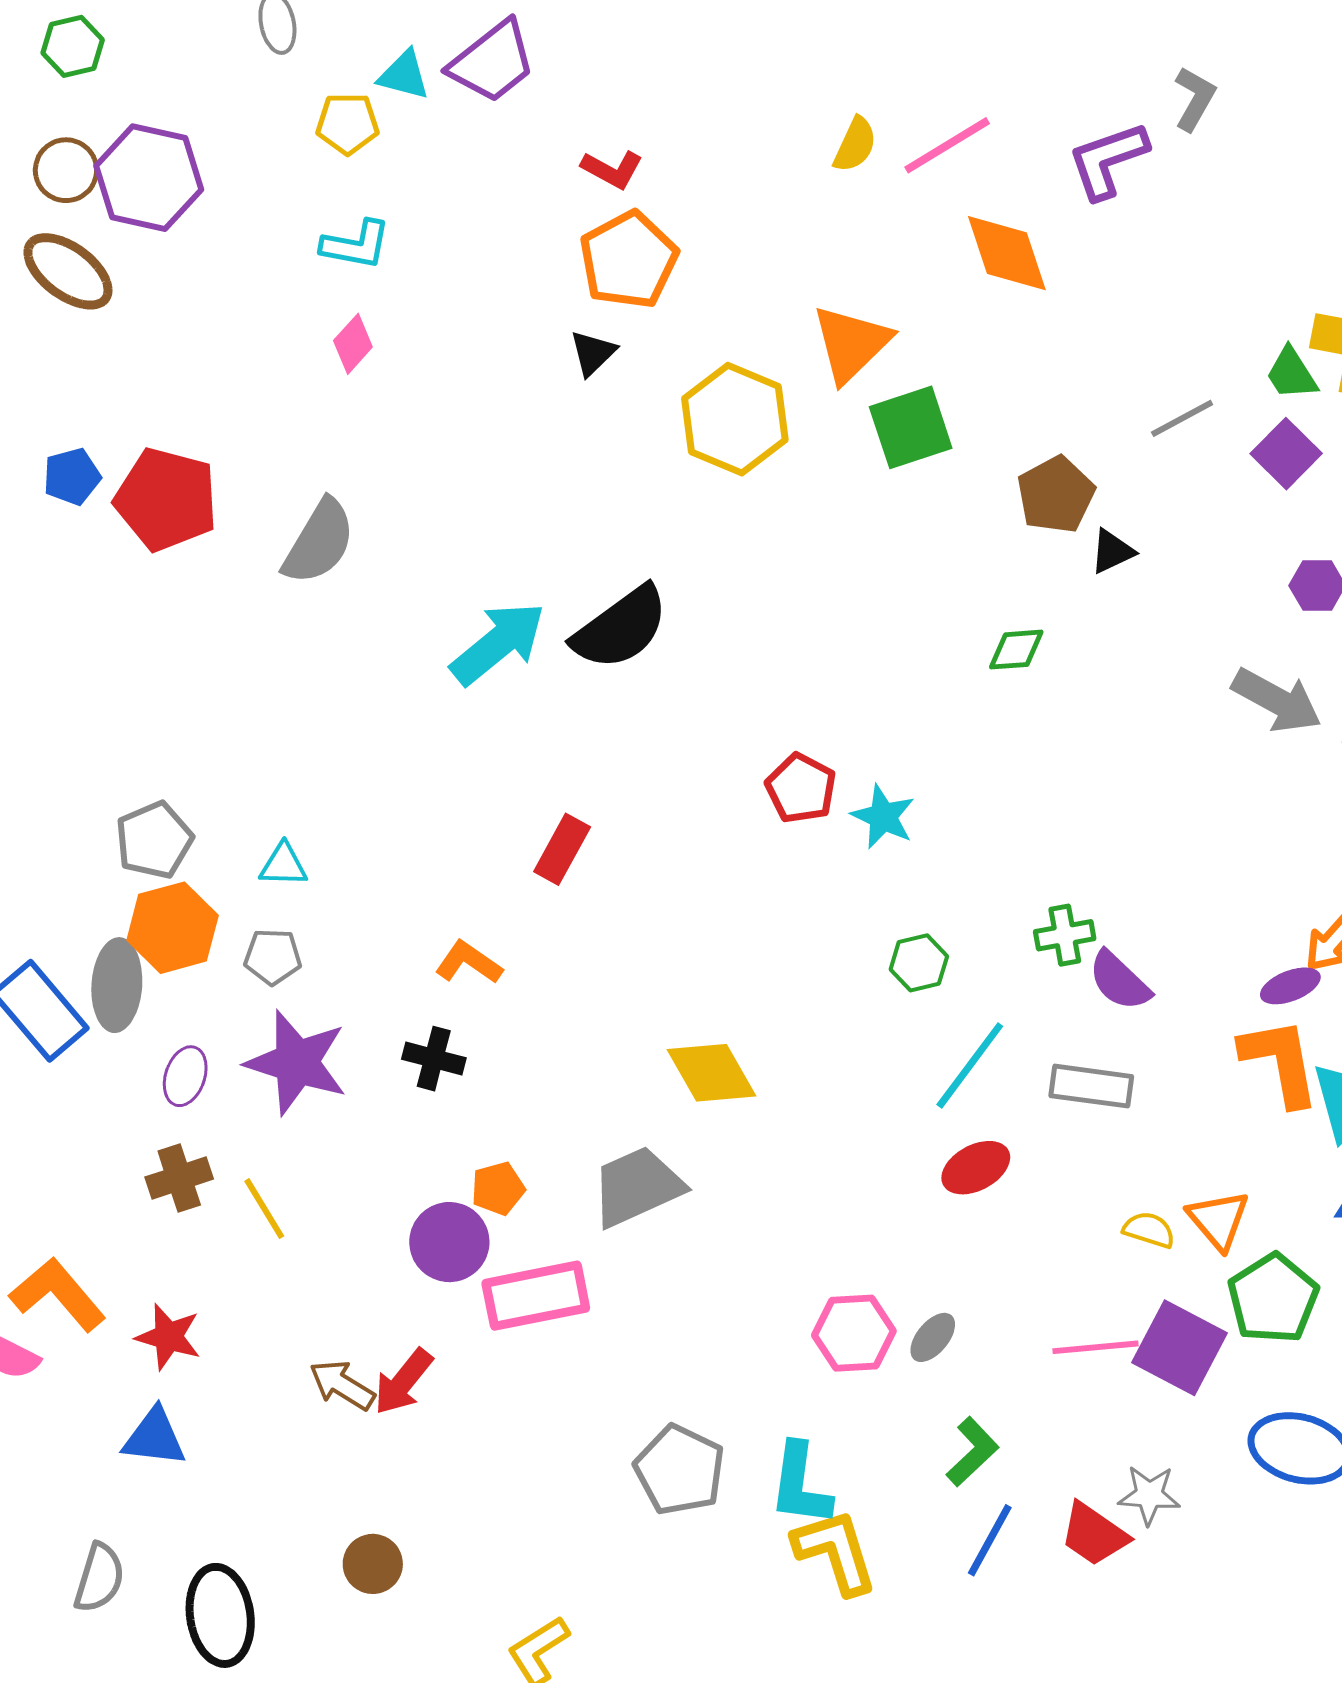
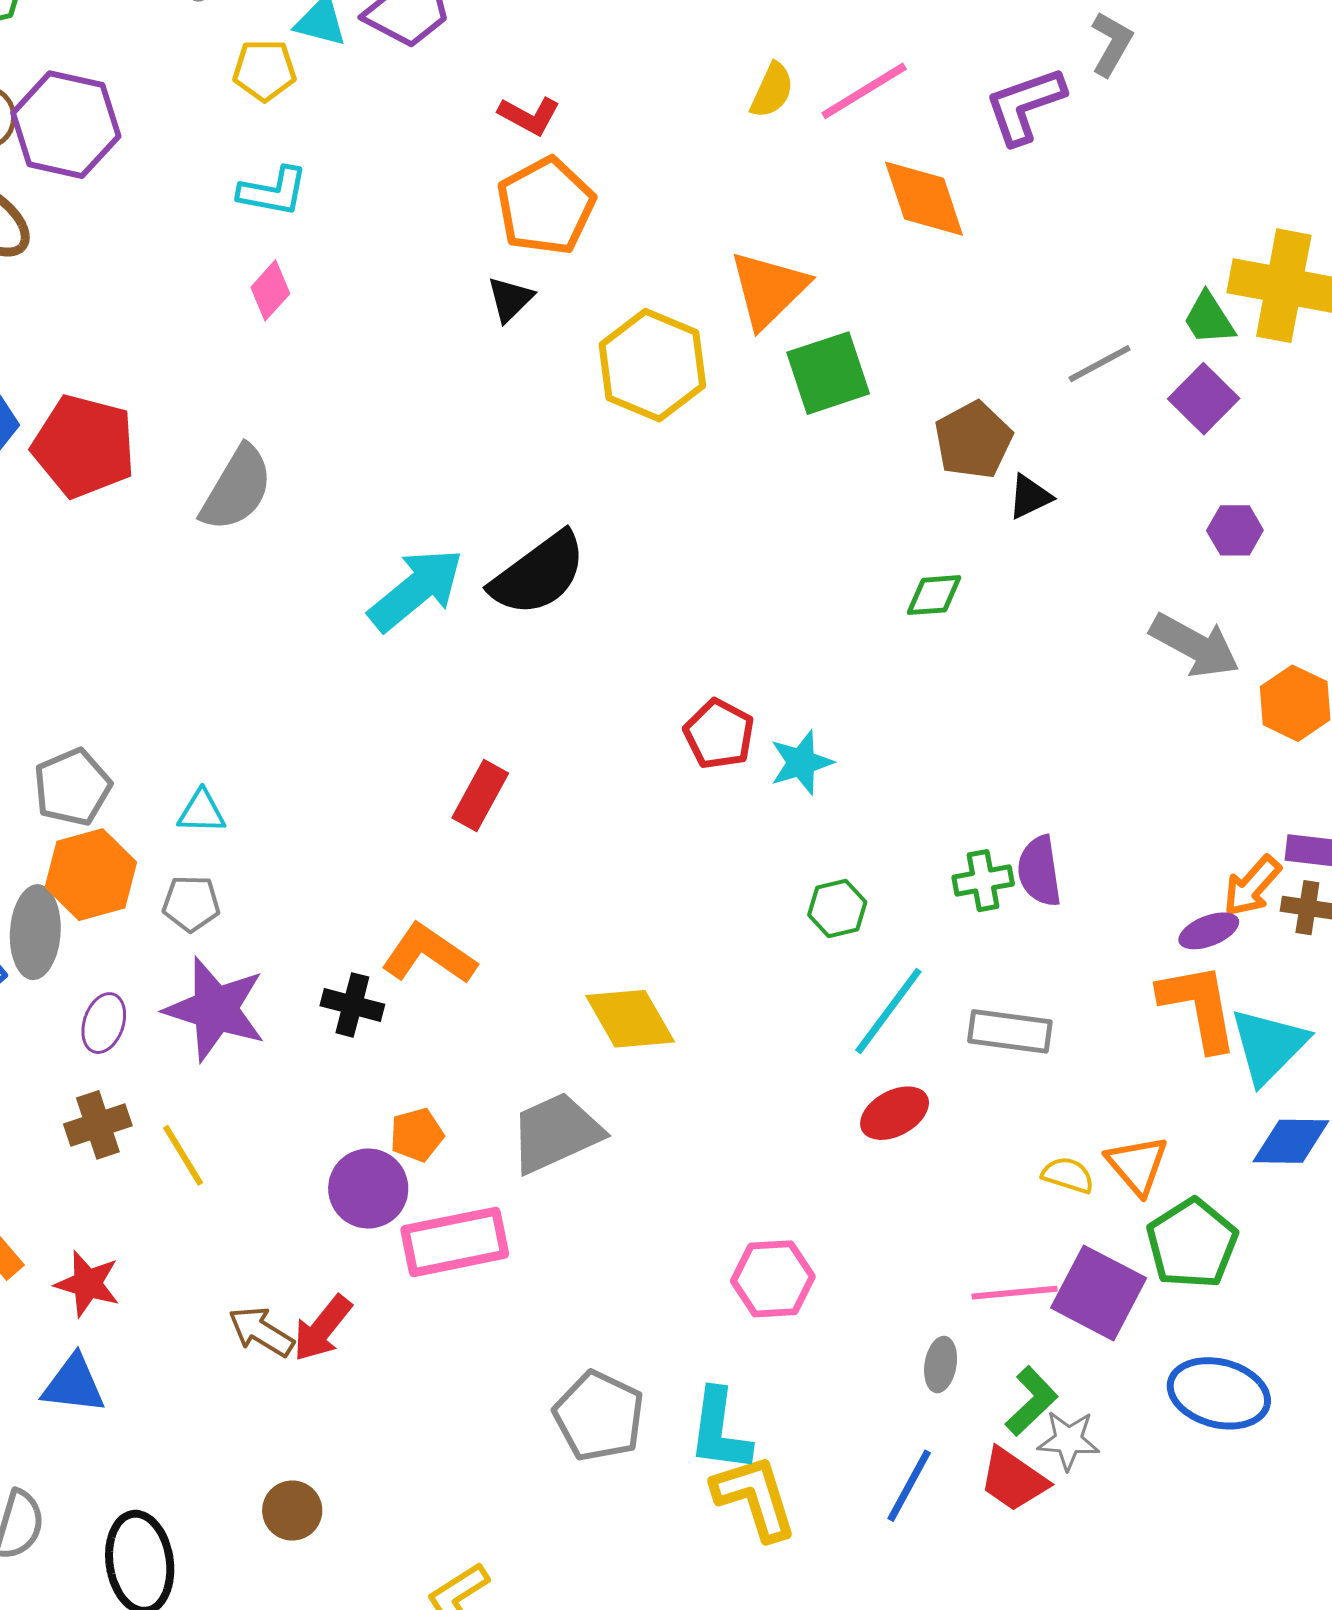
cyan star: (883, 817) -> (801, 762), turned 30
orange L-shape: (469, 963) -> (429, 954), moved, size x1.4
purple semicircle: (1119, 981) -> (1039, 871), moved, turned 38
gray ellipse: (933, 1337) -> (941, 1365), moved, turned -30
green L-shape: (972, 1452) -> (1032, 1401), moved

